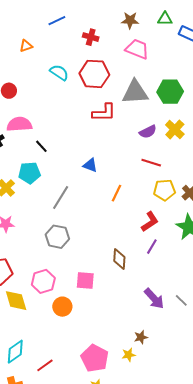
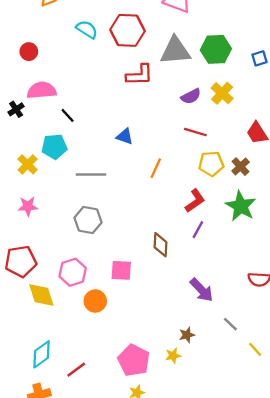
gray line: (61, 198) -> (91, 175), turned 60
gray line: (181, 300) -> (230, 324), moved

